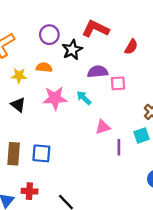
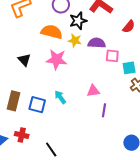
orange semicircle: (44, 67) -> (52, 32), size x1.5
yellow star: (19, 76) -> (75, 40), moved
cyan arrow: (84, 98) -> (60, 97), moved
cyan square: (141, 136) -> (129, 68), moved

